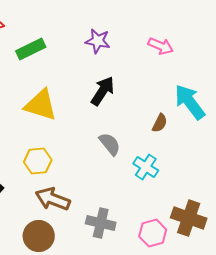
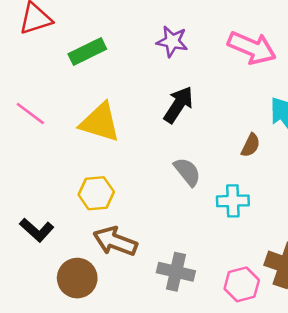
pink arrow: (161, 46) -> (252, 48), size x1.5
cyan cross: (146, 167) -> (233, 201), turned -35
brown circle: (39, 236) -> (77, 278), moved

